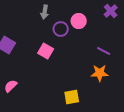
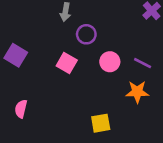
pink circle: (79, 21) -> (110, 62), moved
pink semicircle: (11, 86) -> (21, 109), turned -32

